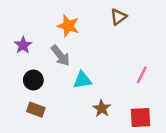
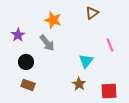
pink line: (142, 75) -> (110, 45), moved, turned -48
cyan triangle: (82, 80) -> (86, 61), moved, turned -42

